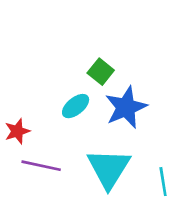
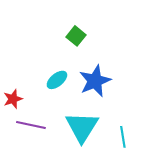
green square: (101, 72) -> (76, 36), moved

